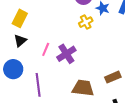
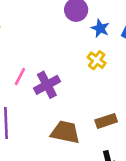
yellow cross: (86, 22) -> (97, 60), moved, turned -32

